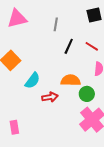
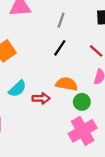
black line: (69, 46) -> (60, 48), moved
cyan semicircle: (32, 81) -> (17, 89), moved

